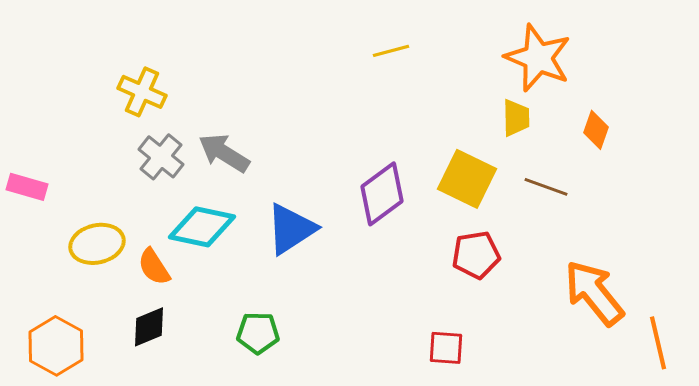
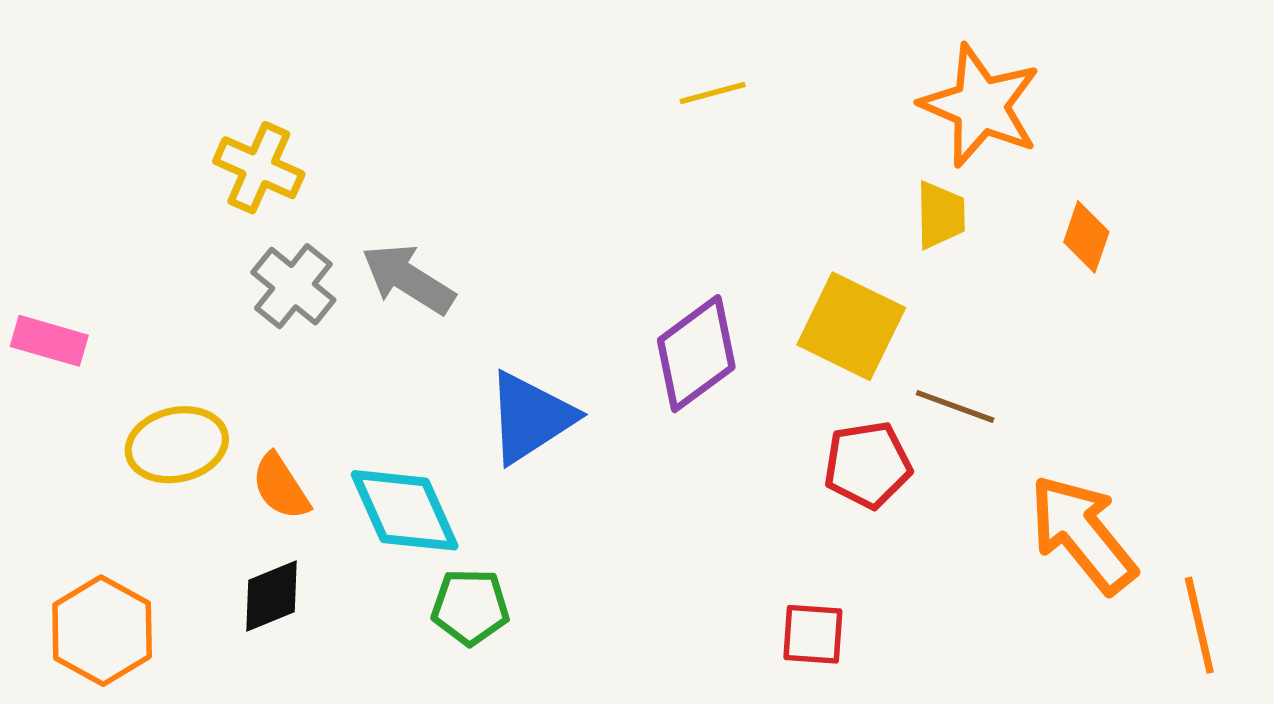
brown line: (546, 187) -> (955, 406), moved
cyan diamond: (202, 227) -> (405, 510), moved, turned 54

